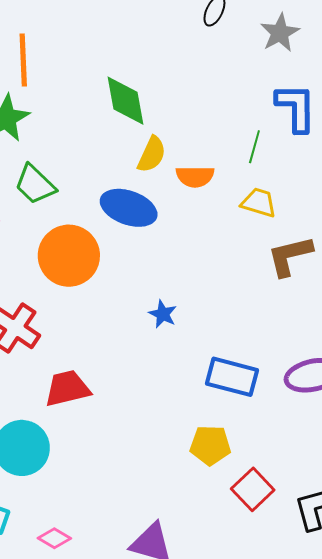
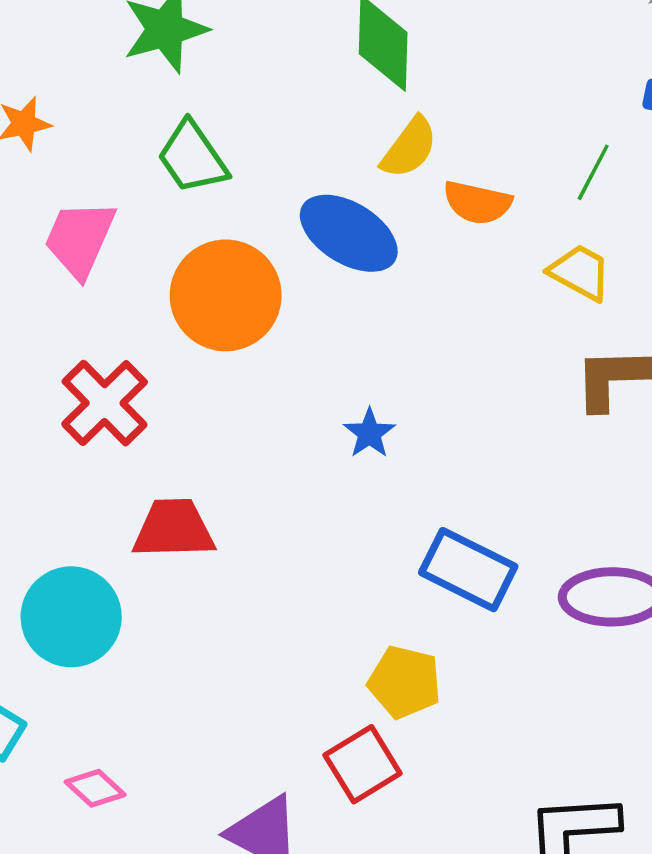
red square: (253, 489) -> (363, 764), moved

